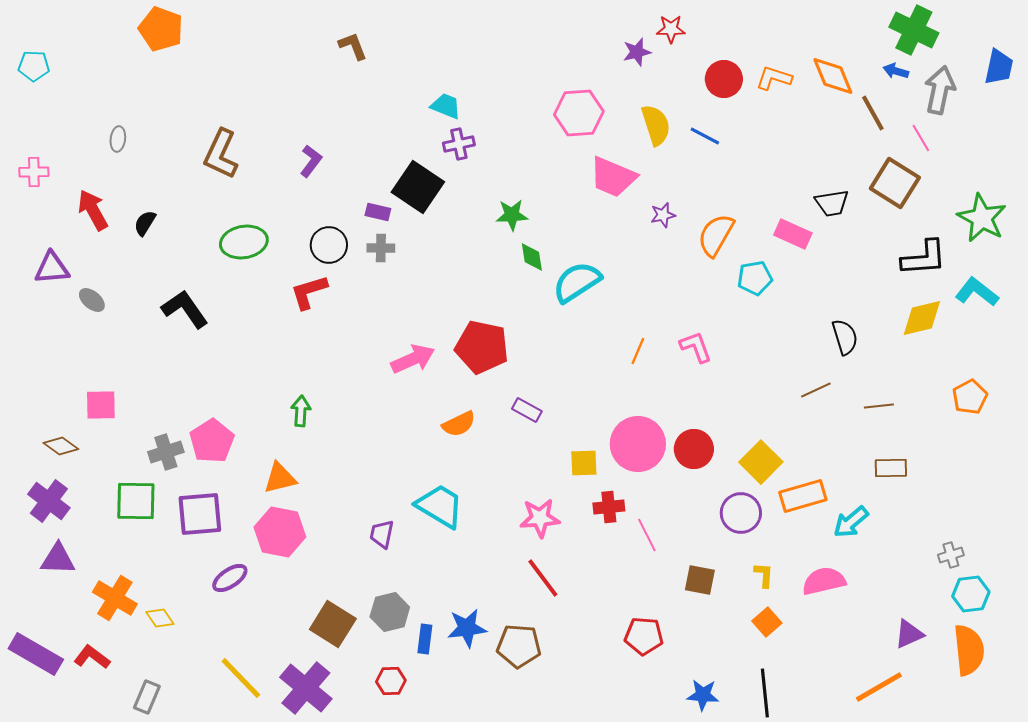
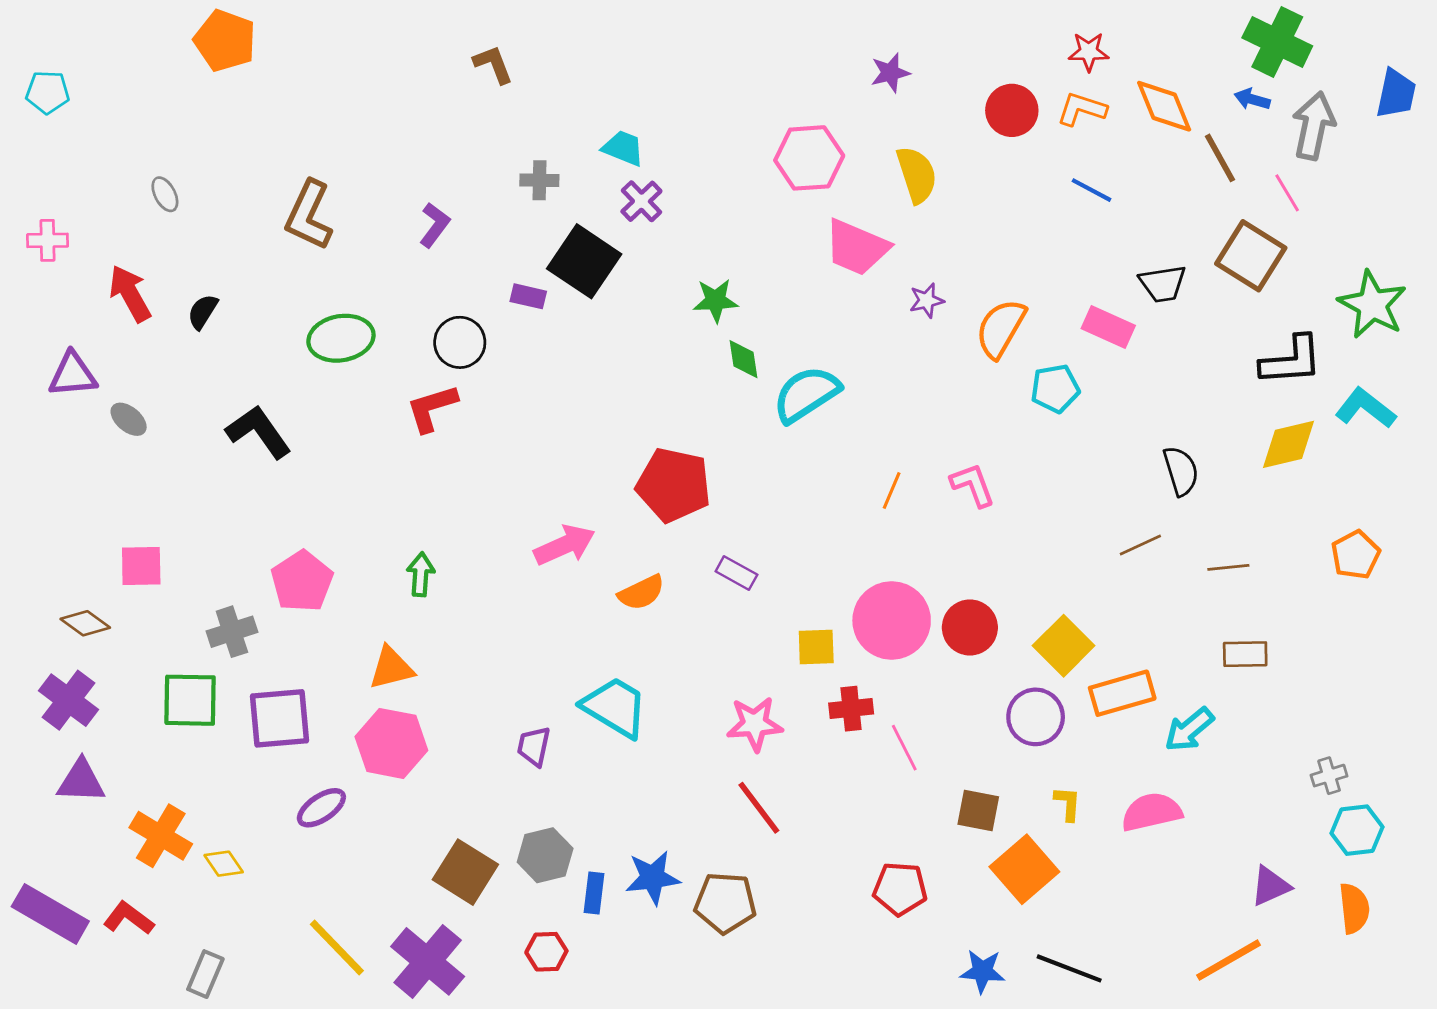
red star: (671, 29) -> (1089, 52), moved
blue line: (705, 136) -> (1091, 190), moved
gray ellipse: (118, 139) -> (165, 194), turned -35
purple cross: (459, 144) -> (641, 201), turned -32
gray cross: (381, 248) -> (539, 180), moved
pink arrow: (413, 359) -> (565, 545), moved
pink pentagon: (212, 441) -> (302, 581), moved
orange square: (767, 622) -> (1024, 869), moved, size x1.6
orange semicircle: (969, 650) -> (1354, 908), size x0.7
black line: (765, 693) -> (1069, 968), turned -63

